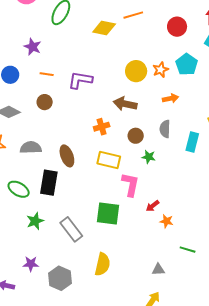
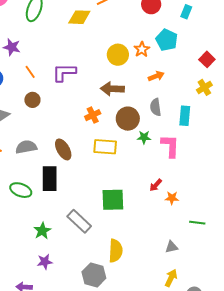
orange line: (47, 74) -> (30, 72), turned 56
brown circle: (136, 136) -> (128, 119), size x1.5
pink L-shape: (130, 185) -> (170, 146), moved
green star: (35, 221) -> (42, 231), moved
gray hexagon: (60, 278) -> (94, 275), moved

